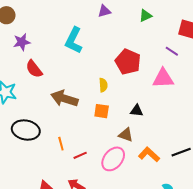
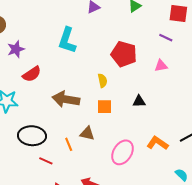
red semicircle: (34, 69) -> (32, 74), turned -78
pink triangle: (163, 78) -> (161, 66), size x0.6
brown triangle: (126, 135) -> (87, 133), moved
red line: (80, 155) -> (46, 161), moved, turned 56

